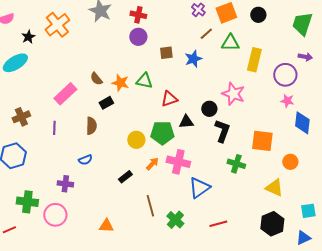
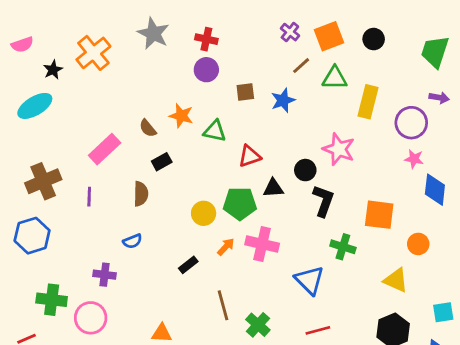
orange star: (120, 83) -> (181, 116), moved
brown cross: (21, 117) -> (43, 181), size x1.4
blue triangle: (199, 188) -> (309, 280), moved, turned -40

